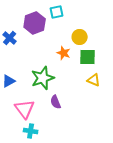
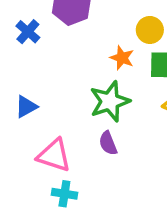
green star: (43, 78) -> (110, 101), moved
pink triangle: (25, 109) -> (54, 155), turned -35

